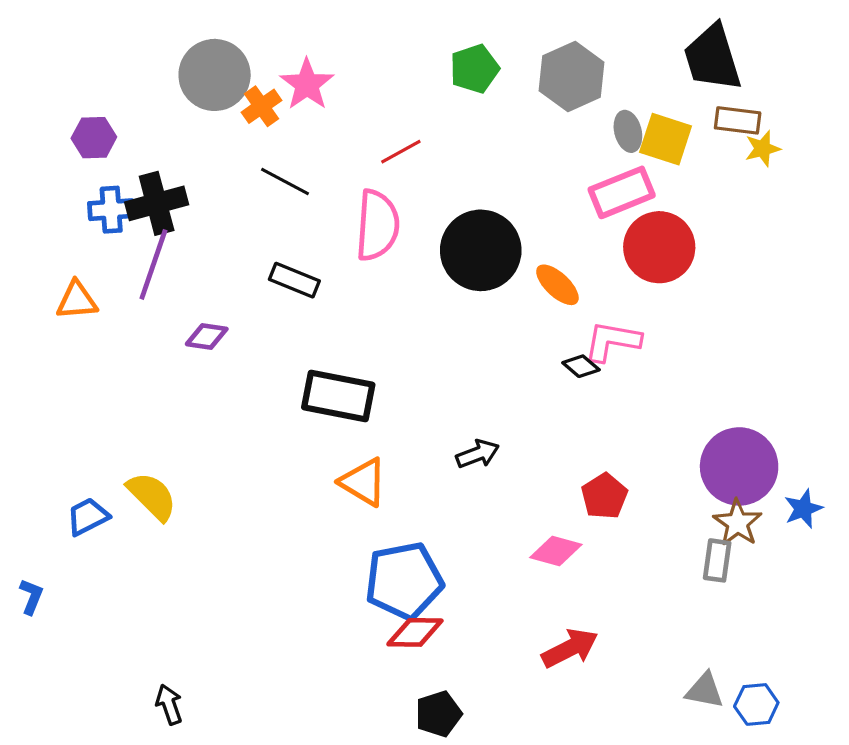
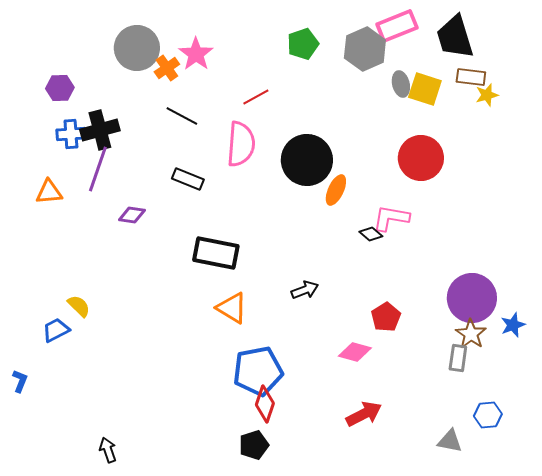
pink rectangle: (622, 192) -> (397, 26), moved
orange ellipse: (557, 285) -> (336, 190), moved, turned 72
yellow semicircle: (152, 496) -> (79, 306), moved, size x0.7
red diamond: (415, 632) -> (265, 404), turned -72
blue hexagon: (756, 704) -> (488, 415), moved
black pentagon: (438, 714) -> (254, 445), moved

